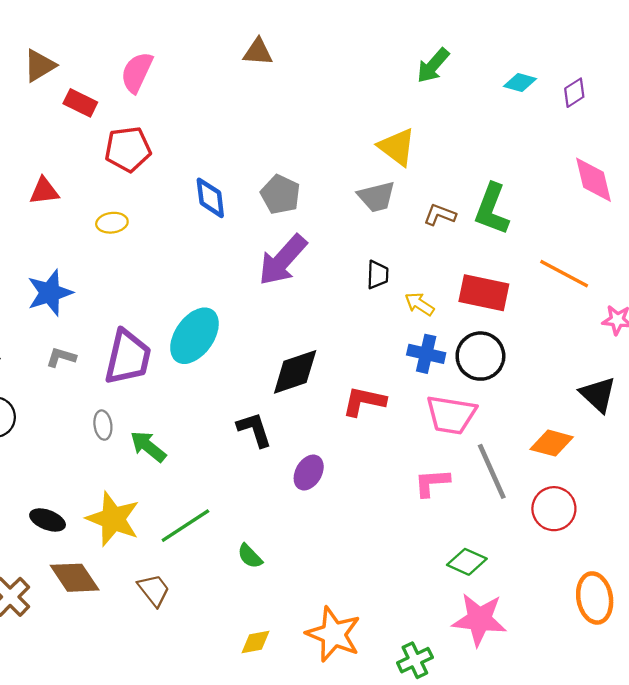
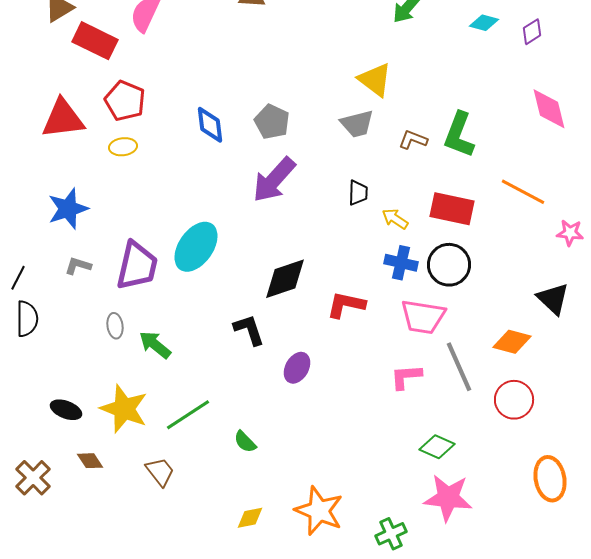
red rectangle: (80, 103) -> (95, 41), size x1.5
red pentagon: (128, 149) -> (125, 101), moved, turned 30
red triangle: (44, 191) -> (63, 119), size x1.6
brown diamond: (75, 578) -> (90, 461), size x0.6

